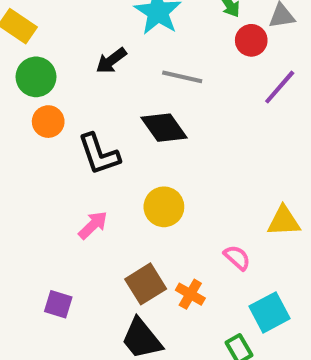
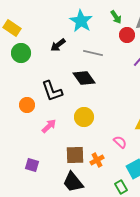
orange circle: (48, 122) -> (27, 105), moved
brown square: (146, 284) -> (75, 155), turned 30
orange cross: (190, 294) -> (97, 160), turned 32

